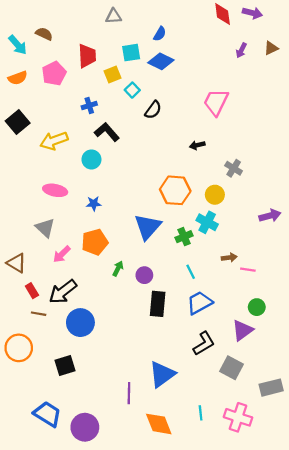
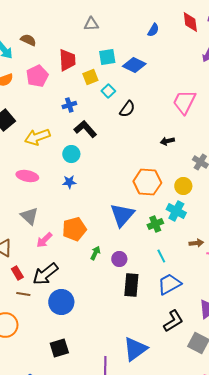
blue semicircle: (160, 34) -> (153, 30), moved
pink ellipse: (55, 190) -> (27, 176), moved
blue star: (94, 204) -> (69, 182), moved
black square: (65, 366) -> (59, 348), moved

